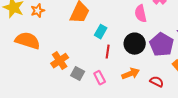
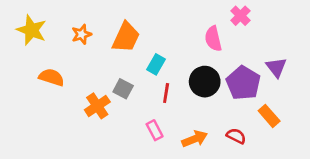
orange star: (38, 11) -> (82, 34), moved
orange semicircle: (28, 41) -> (52, 77), size x0.7
gray square: (78, 74) -> (123, 89), moved
orange arrow: (131, 74) -> (195, 139), moved

